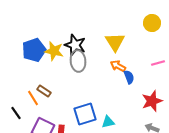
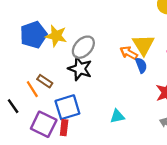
yellow triangle: (115, 42) -> (143, 45), moved
black star: (75, 45) -> (80, 69), moved
gray ellipse: (78, 61) -> (83, 47), turned 50
blue square: (85, 114) -> (67, 107), moved

